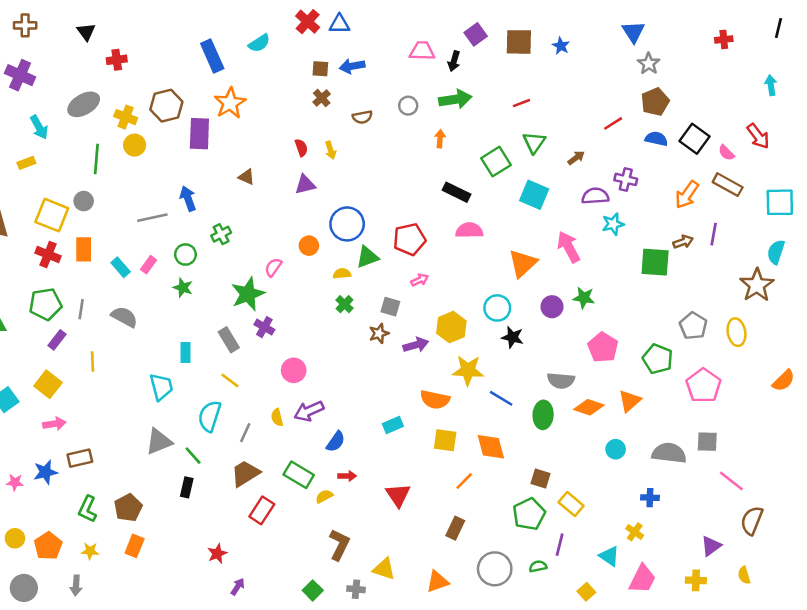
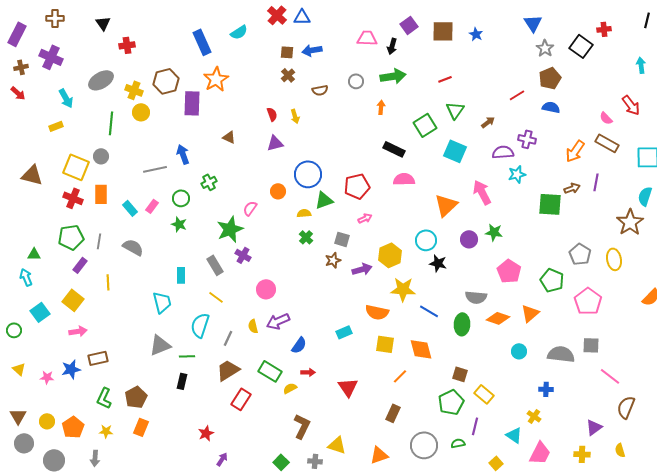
black square: (695, 139) -> (581, 46), moved
green line: (193, 456) -> (187, 356), turned -49

